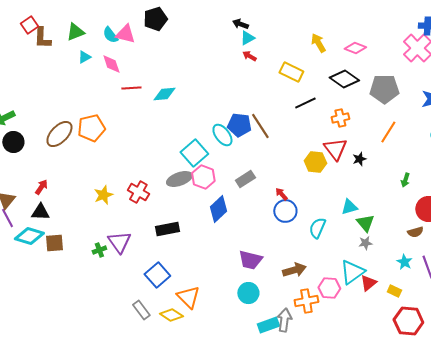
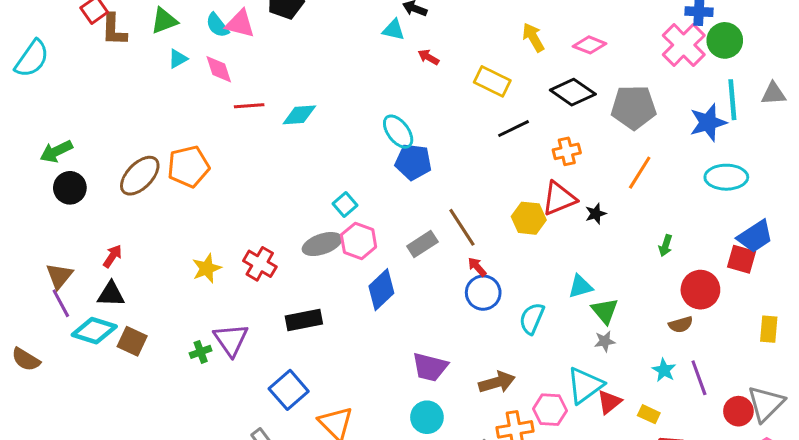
cyan triangle: (247, 38) -> (394, 30), moved, turned 42
brown line: (260, 126) -> (462, 227), moved
cyan ellipse: (222, 135) -> (398, 132), moved
red triangle: (335, 149) -> (559, 198), turned 45
cyan square: (194, 153) -> (345, 205), size x0.6
brown square: (54, 243) -> (132, 341), turned 30

